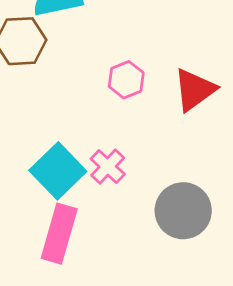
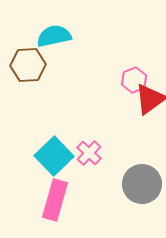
pink hexagon: (126, 80) -> (134, 80), moved

